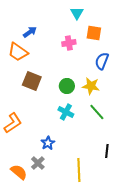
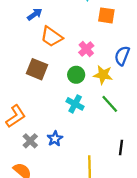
pink cross: (69, 43) -> (86, 49), moved, turned -32
orange trapezoid: (18, 52) -> (52, 37), moved
blue semicircle: (102, 61) -> (122, 56), moved
gray cross: (38, 163) -> (30, 141), moved

